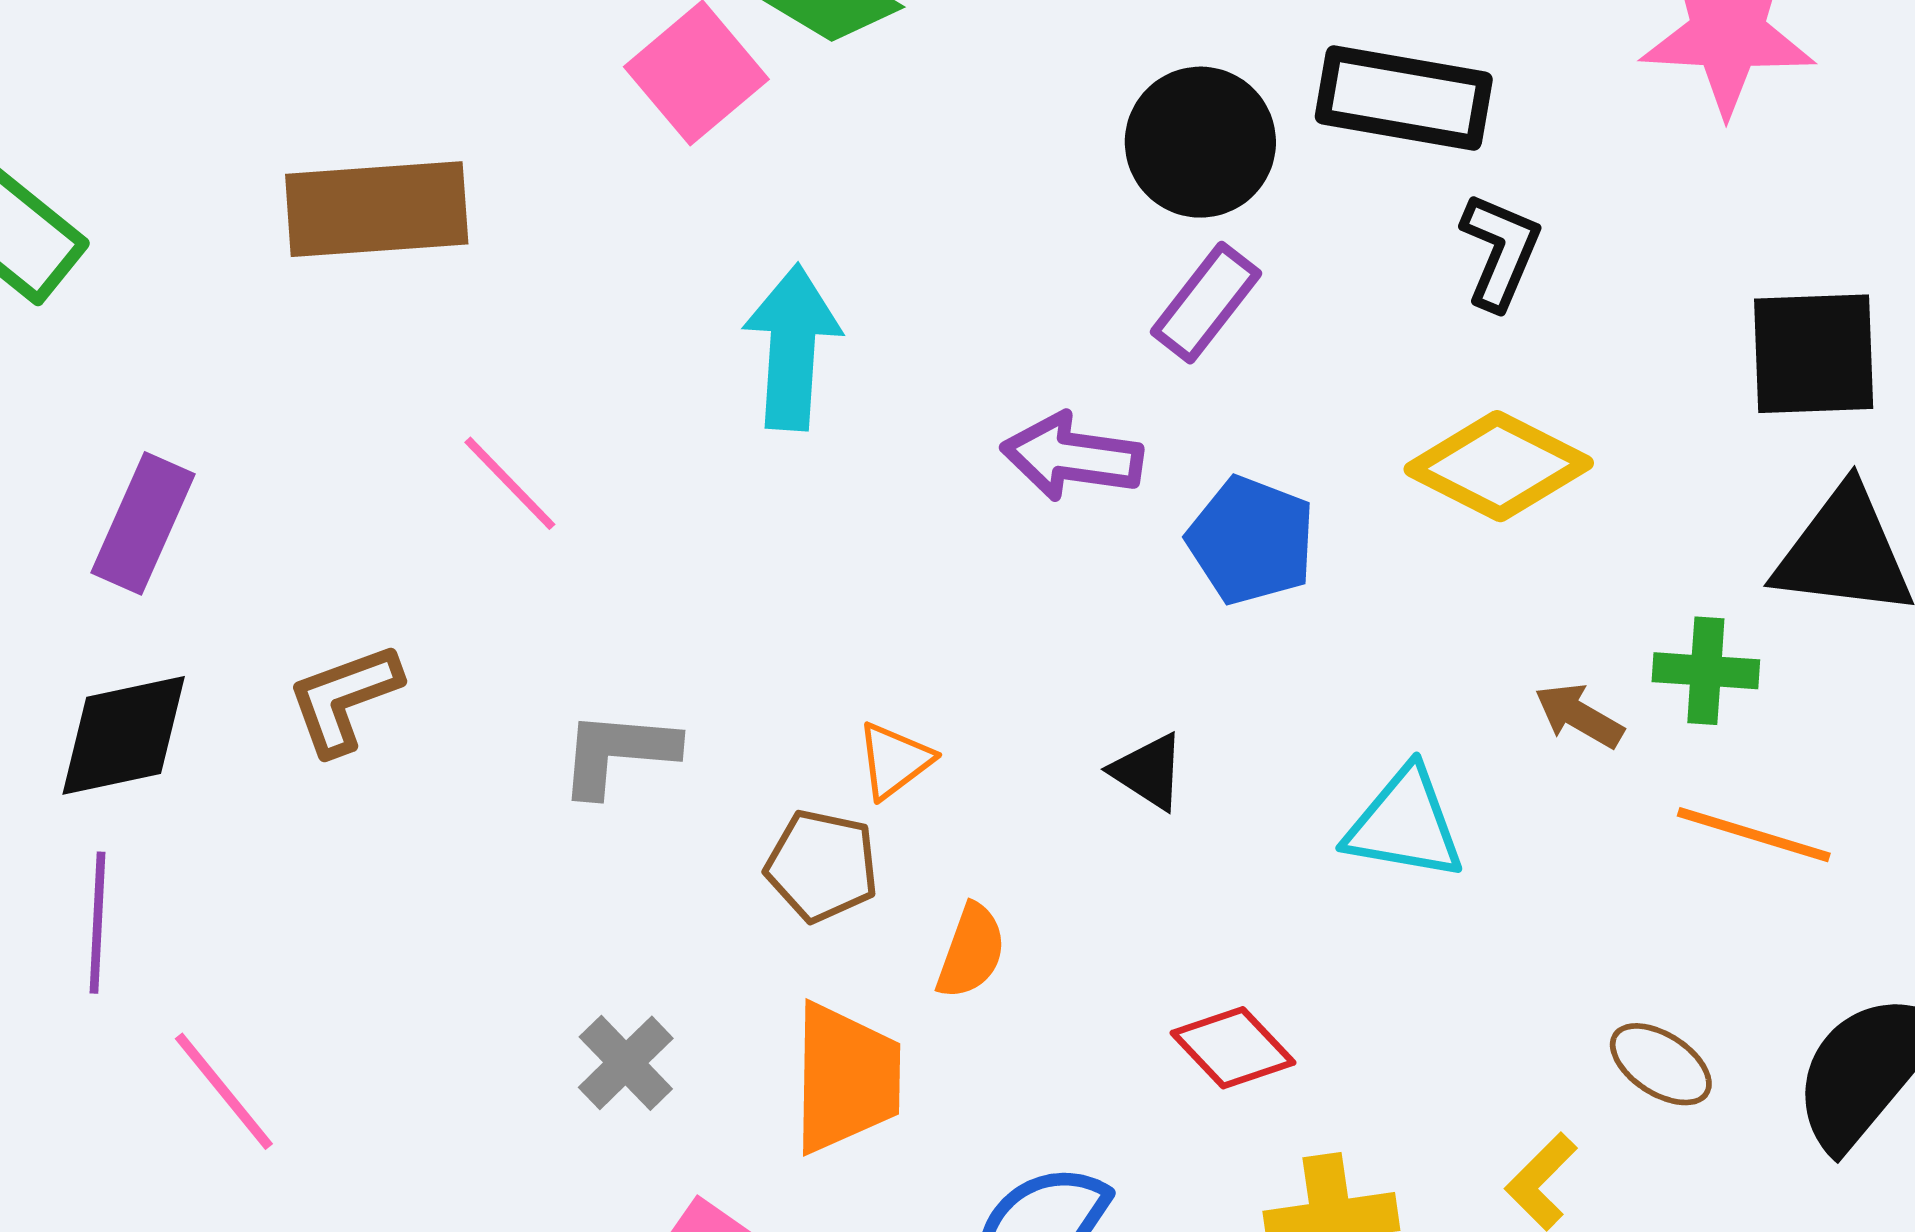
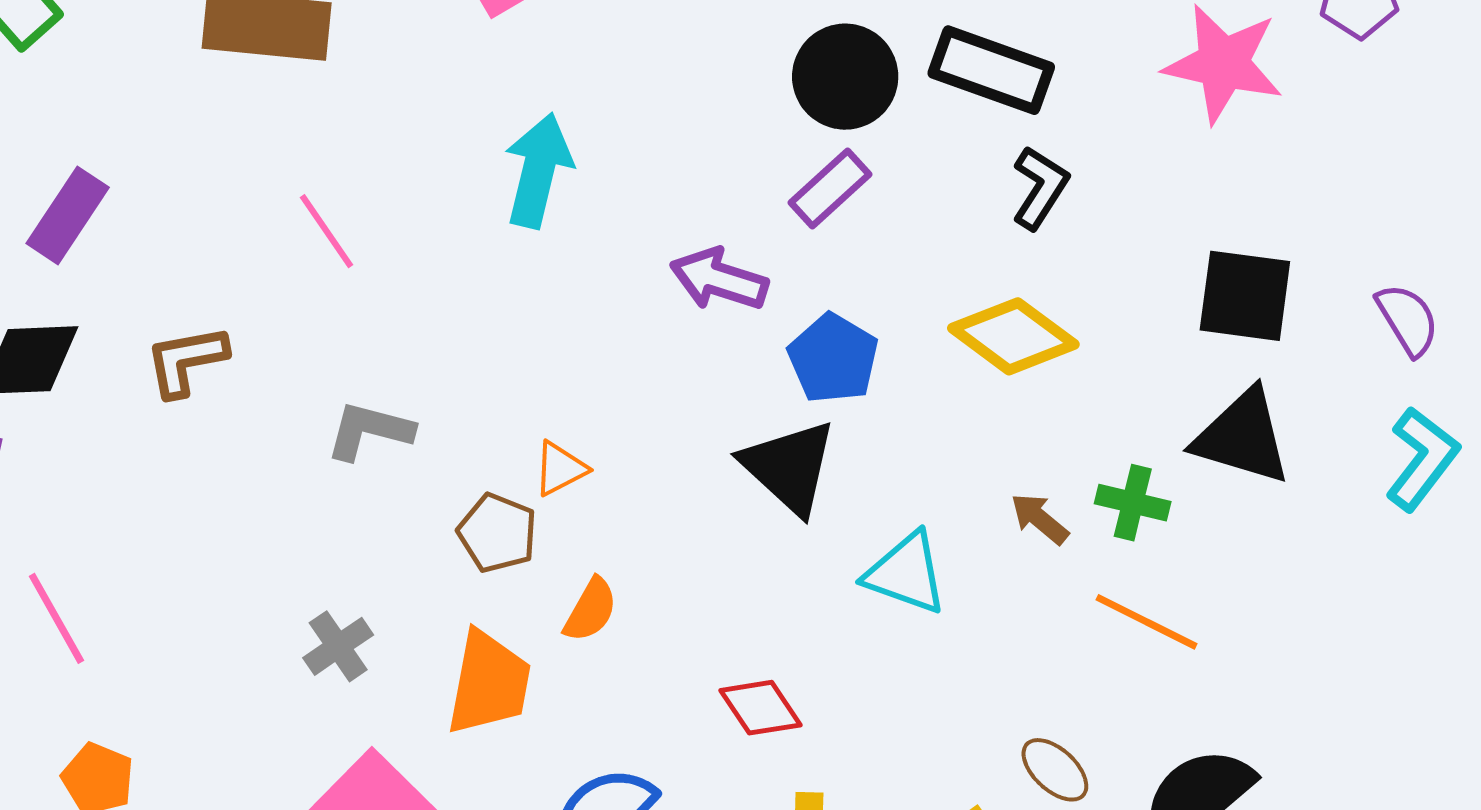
black triangle: (1148, 772) -> (789, 467), moved, size x1.8

